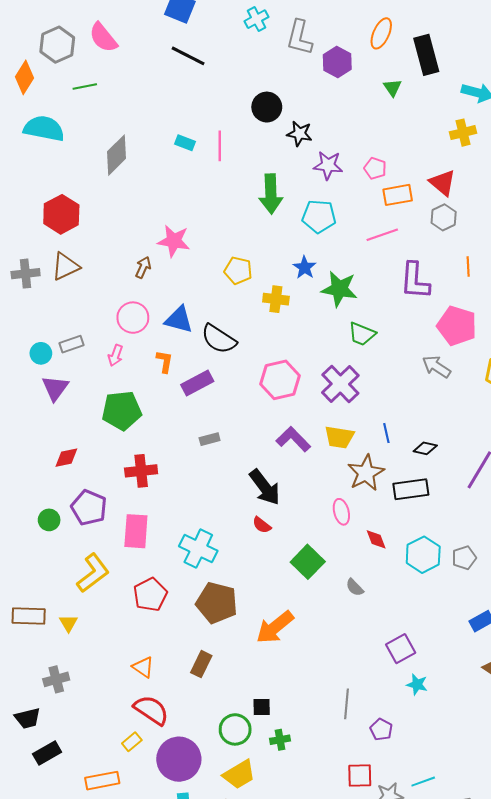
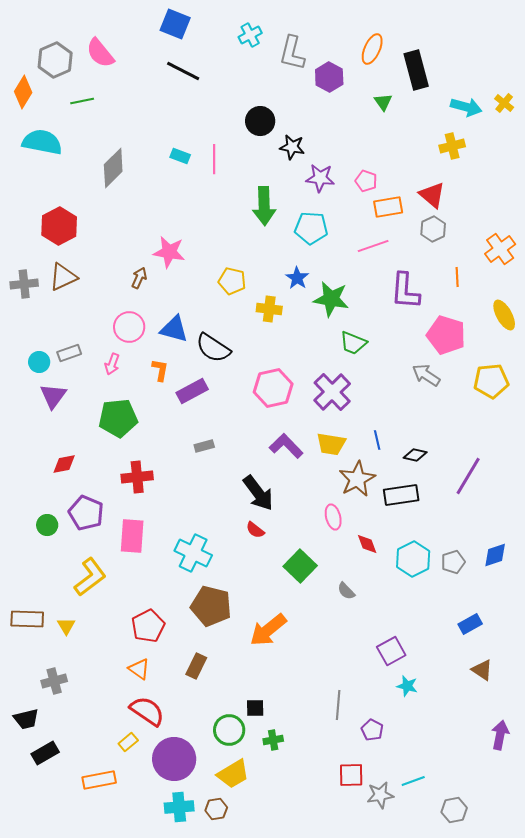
red pentagon: (150, 595) -> (148, 626), moved

